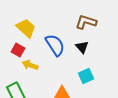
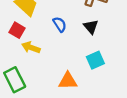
blue semicircle: (55, 45) -> (60, 24), size x0.6

